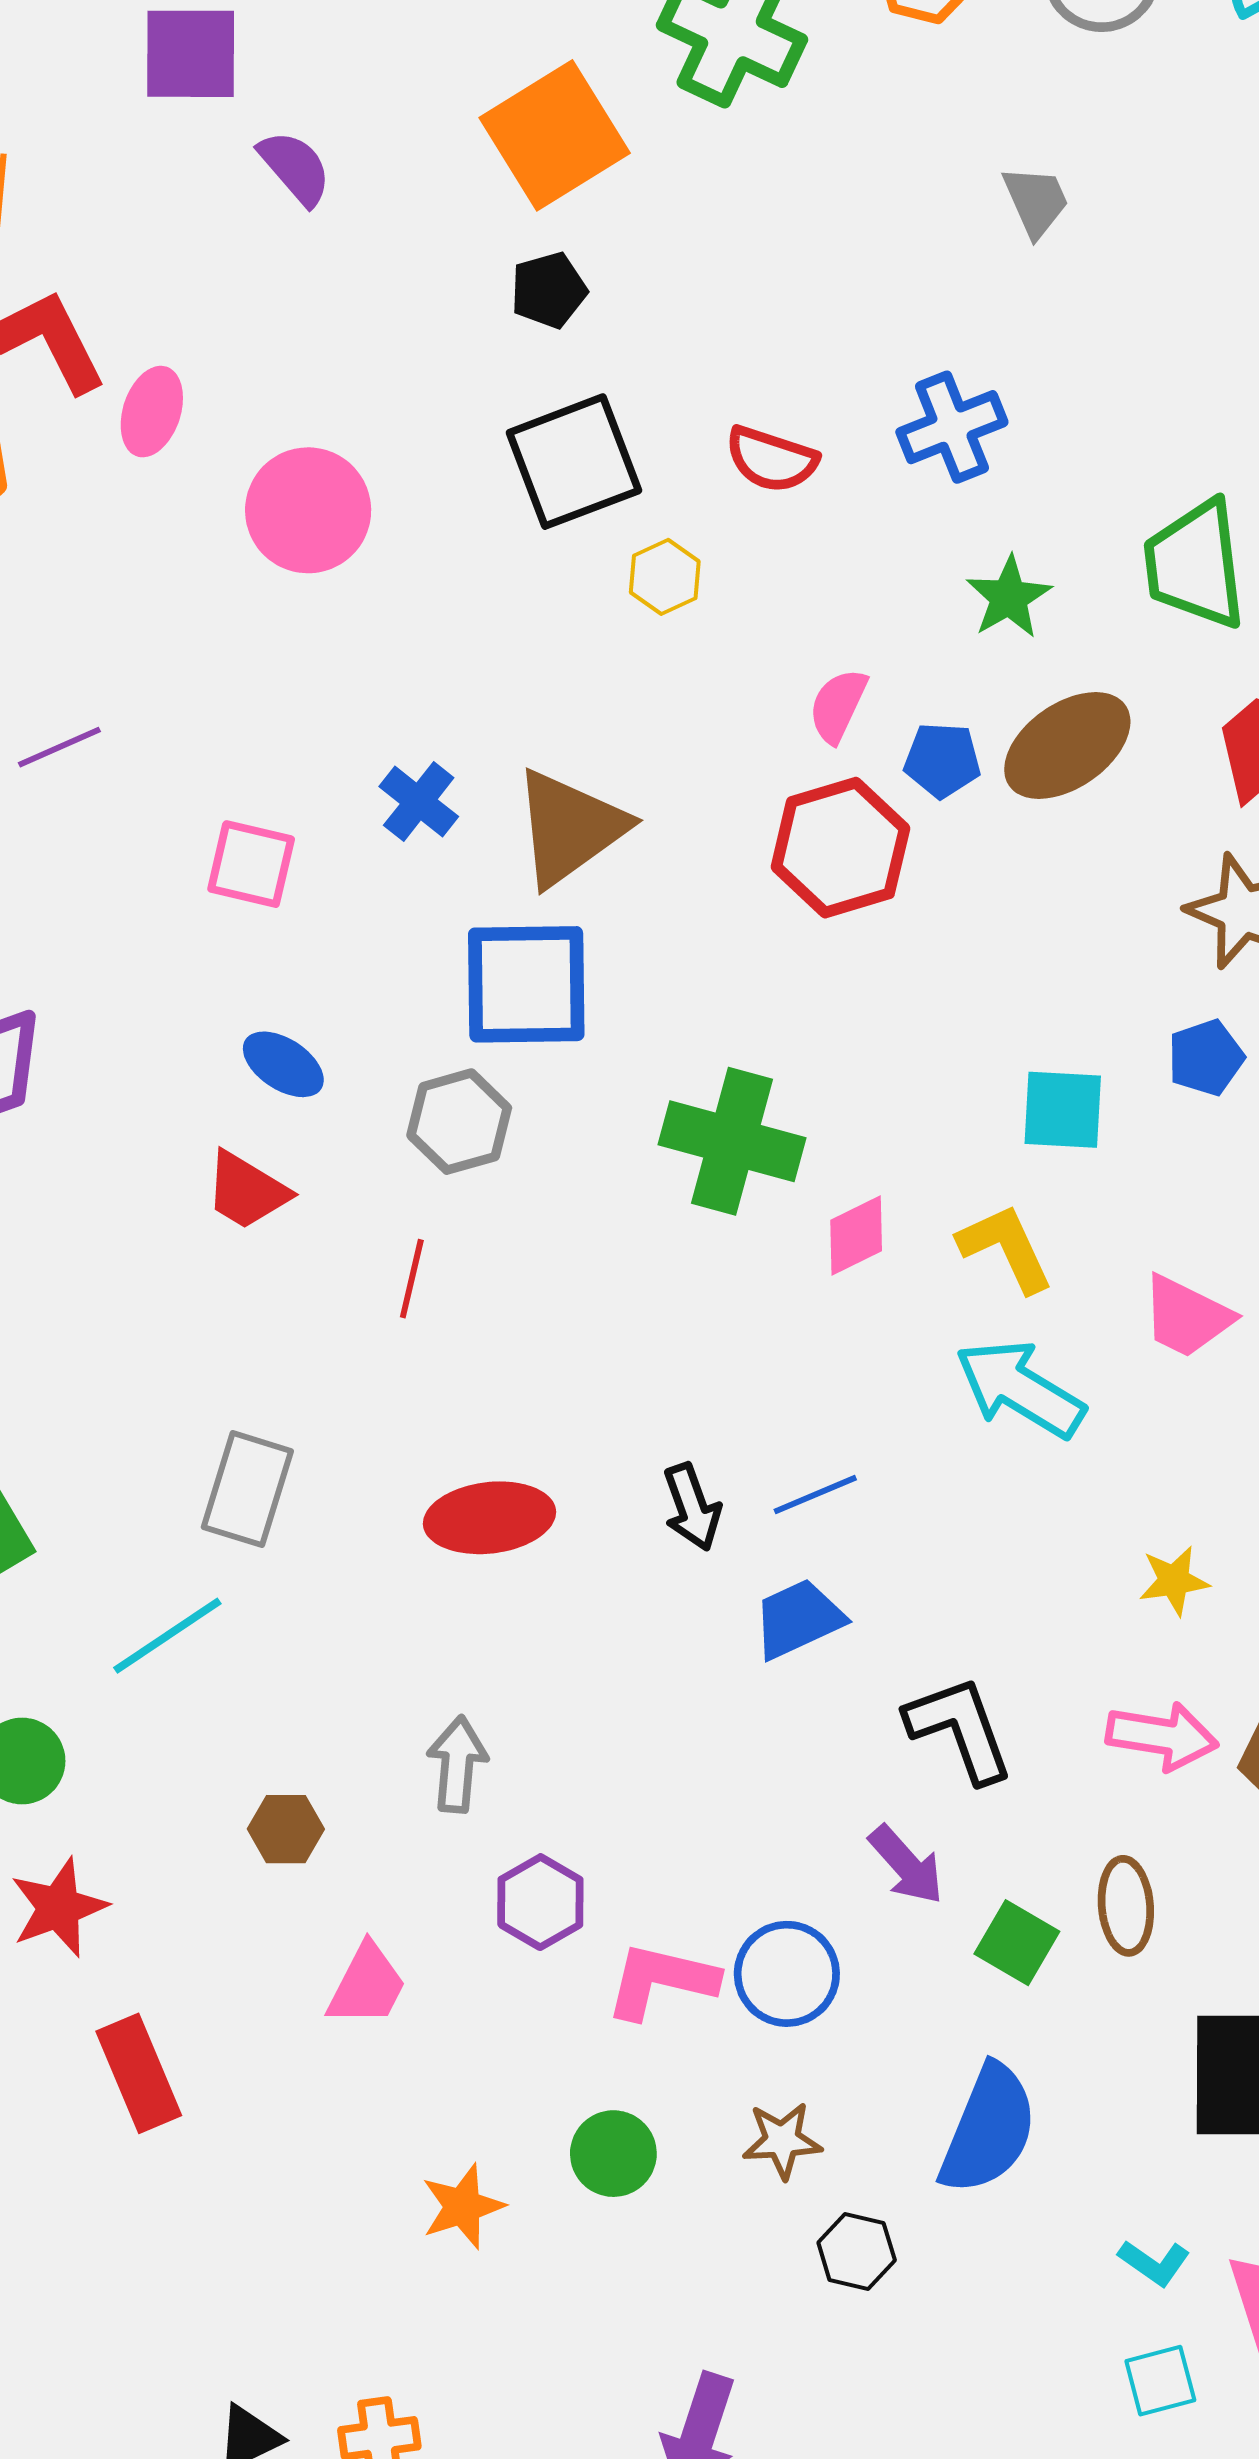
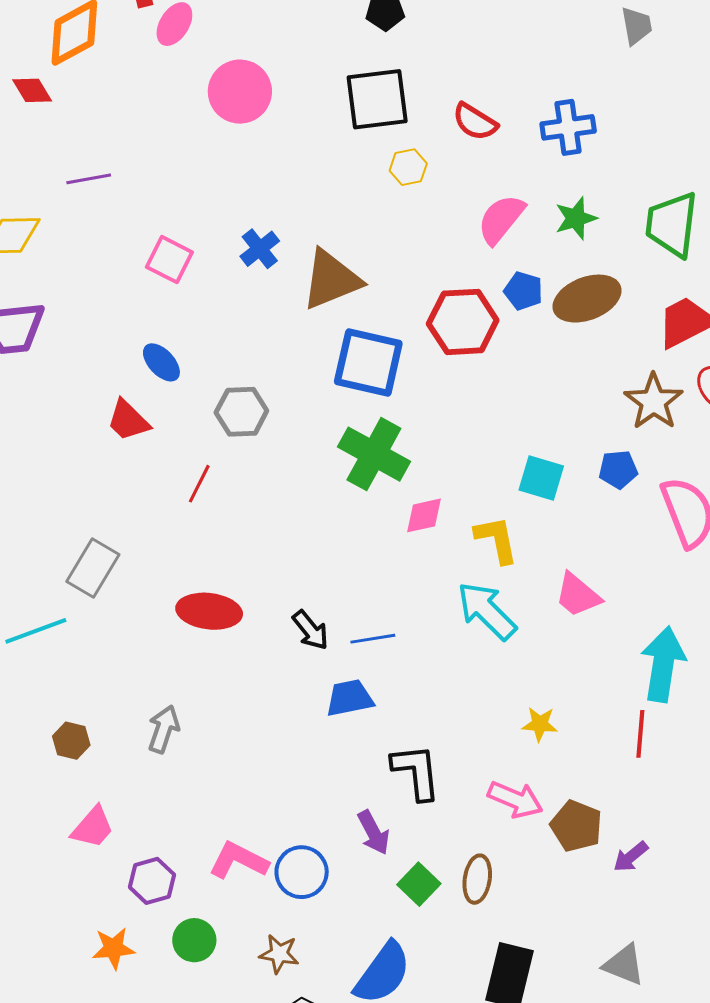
pink semicircle: (838, 706) -> (501, 219), moved, size x1.4
blue square: (526, 984) -> (368, 362), moved
black arrow: (692, 1507) -> (310, 630), turned -33
purple hexagon: (540, 1902) -> (152, 881), moved

